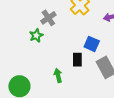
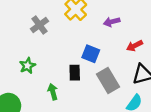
green star: (36, 35) -> (27, 66), moved

